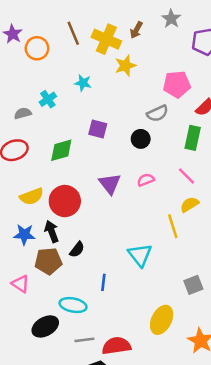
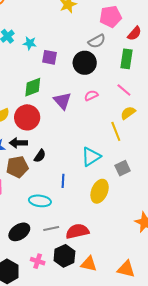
cyan star: (83, 83) -> (30, 43), moved
black circle: (141, 139) -> (85, 63), size x1.5
green diamond: (61, 150) -> (33, 87), moved
black arrow: (52, 232) -> (18, 143), turned -66
cyan triangle: (140, 255) -> (91, 157), turned 40
gray square: (193, 285) -> (123, 168), moved
yellow ellipse: (162, 320) -> (100, 191), moved
black ellipse: (45, 326) -> (19, 232), moved

